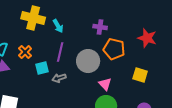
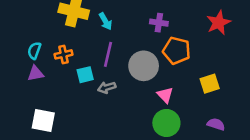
red star: (147, 38) -> (219, 23), moved, turned 30
orange cross: (25, 52) -> (64, 54), turned 32
yellow square: (140, 75) -> (210, 84), turned -35

